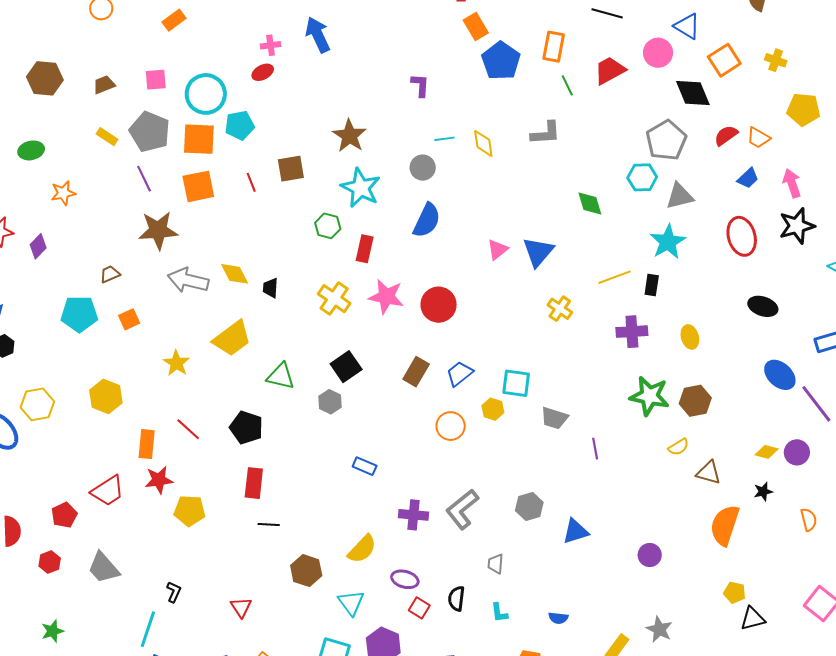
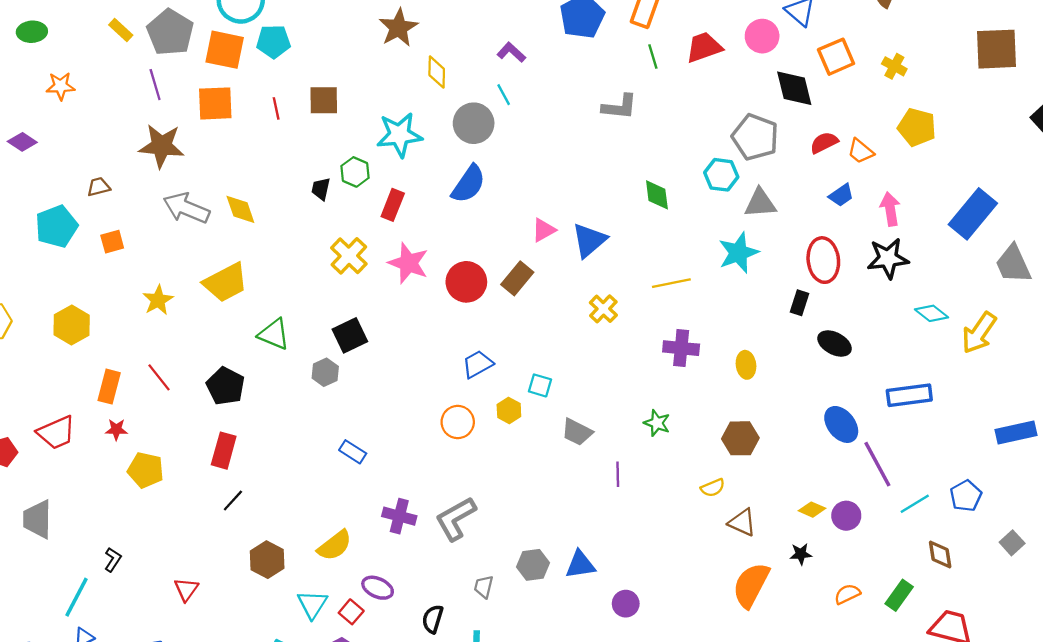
purple L-shape: (420, 85) -> (511, 52), moved, turned -60
brown star: (350, 136) -> (398, 28), moved
cyan line: (445, 139) -> (504, 95), turned 60
gray pentagon: (666, 140) -> (755, 137), turned -30
yellow diamond: (483, 143) -> (437, 72), moved
gray circle: (423, 168) -> (474, 123), size x1.4
cyan star: (361, 188) -> (399, 135), turned 30
purple diamond: (38, 246) -> (22, 142), turned 70
black rectangle: (652, 285) -> (799, 303), moved
black trapezoid: (270, 288) -> (321, 189), moved
cyan pentagon: (79, 314) -> (56, 226), turned -30
brown rectangle: (416, 372) -> (517, 278), moved
cyan square: (516, 383) -> (540, 385), size x0.7
green star: (649, 396) -> (657, 423), moved, size x0.6
red star: (159, 480) -> (116, 430), size x0.7
gray hexagon: (529, 507) -> (533, 565), moved
orange semicircle: (809, 519) -> (847, 594), turned -110
black line: (269, 525) -> (233, 501), turned -60
purple circle: (650, 555) -> (626, 604), moved
gray trapezoid: (104, 568) -> (37, 519), turned 33
red square: (419, 608) -> (351, 612), moved

